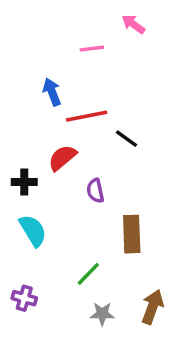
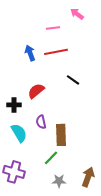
red line: (87, 116) -> (56, 52), moved
purple semicircle: (95, 191) -> (41, 122), moved
brown rectangle: (132, 234) -> (61, 135), moved
purple cross: (24, 298) -> (14, 172), size x1.5

